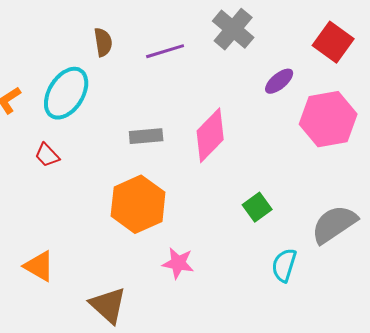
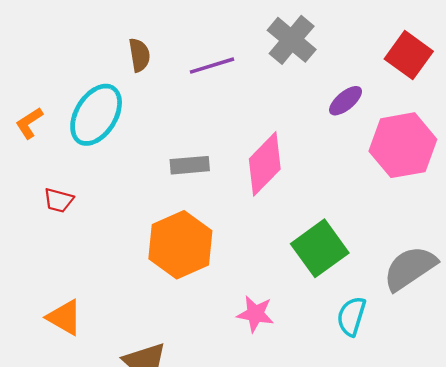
red trapezoid: (47, 155) -> (59, 200), moved, turned -32
green square: (257, 207) -> (320, 248), size x1.6
pink star: (178, 263) -> (255, 314), moved

